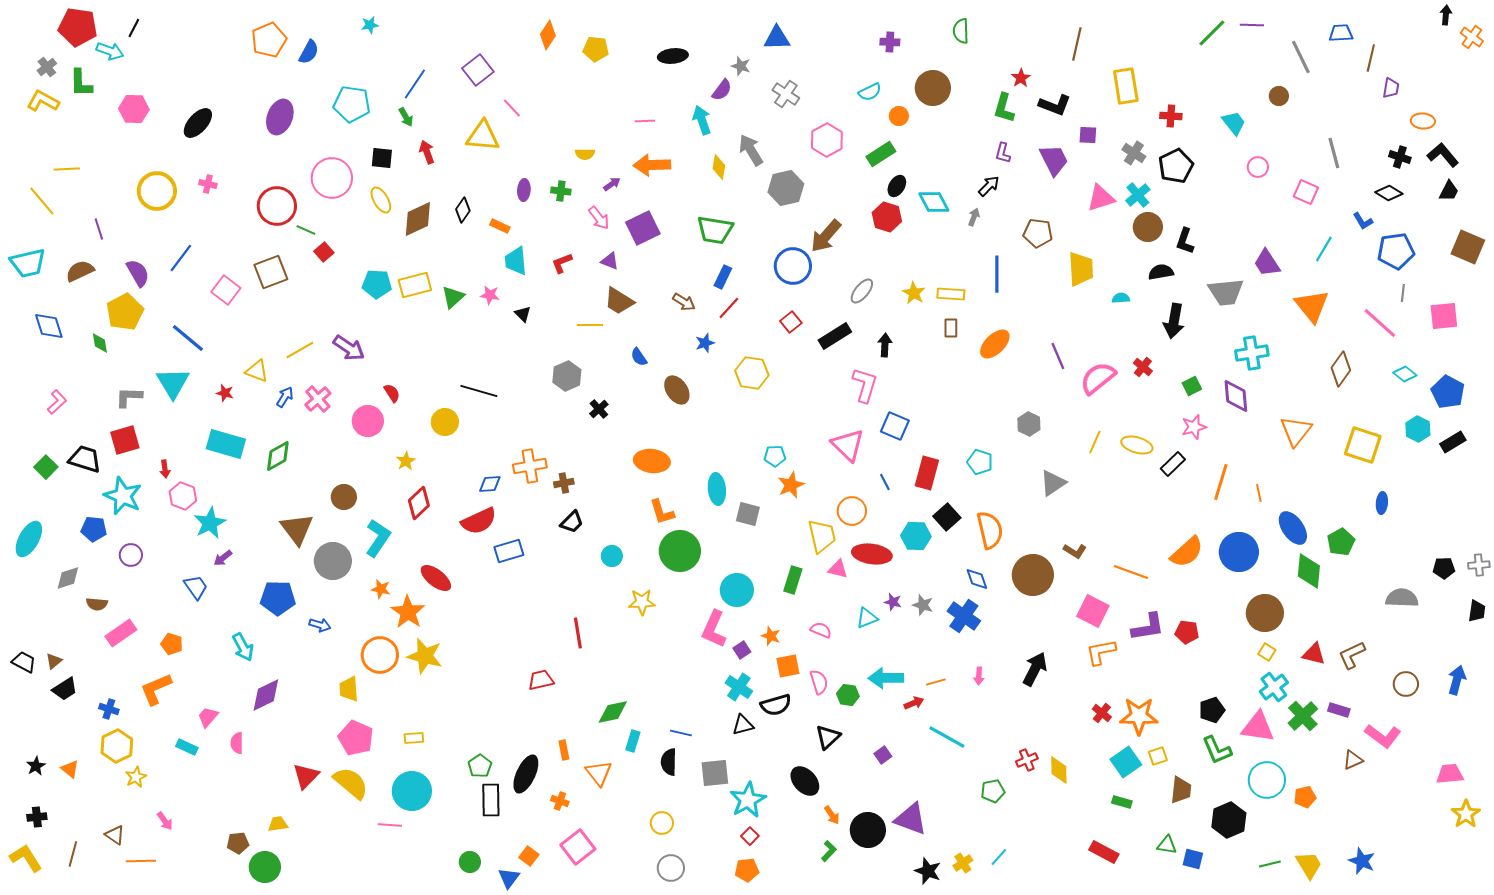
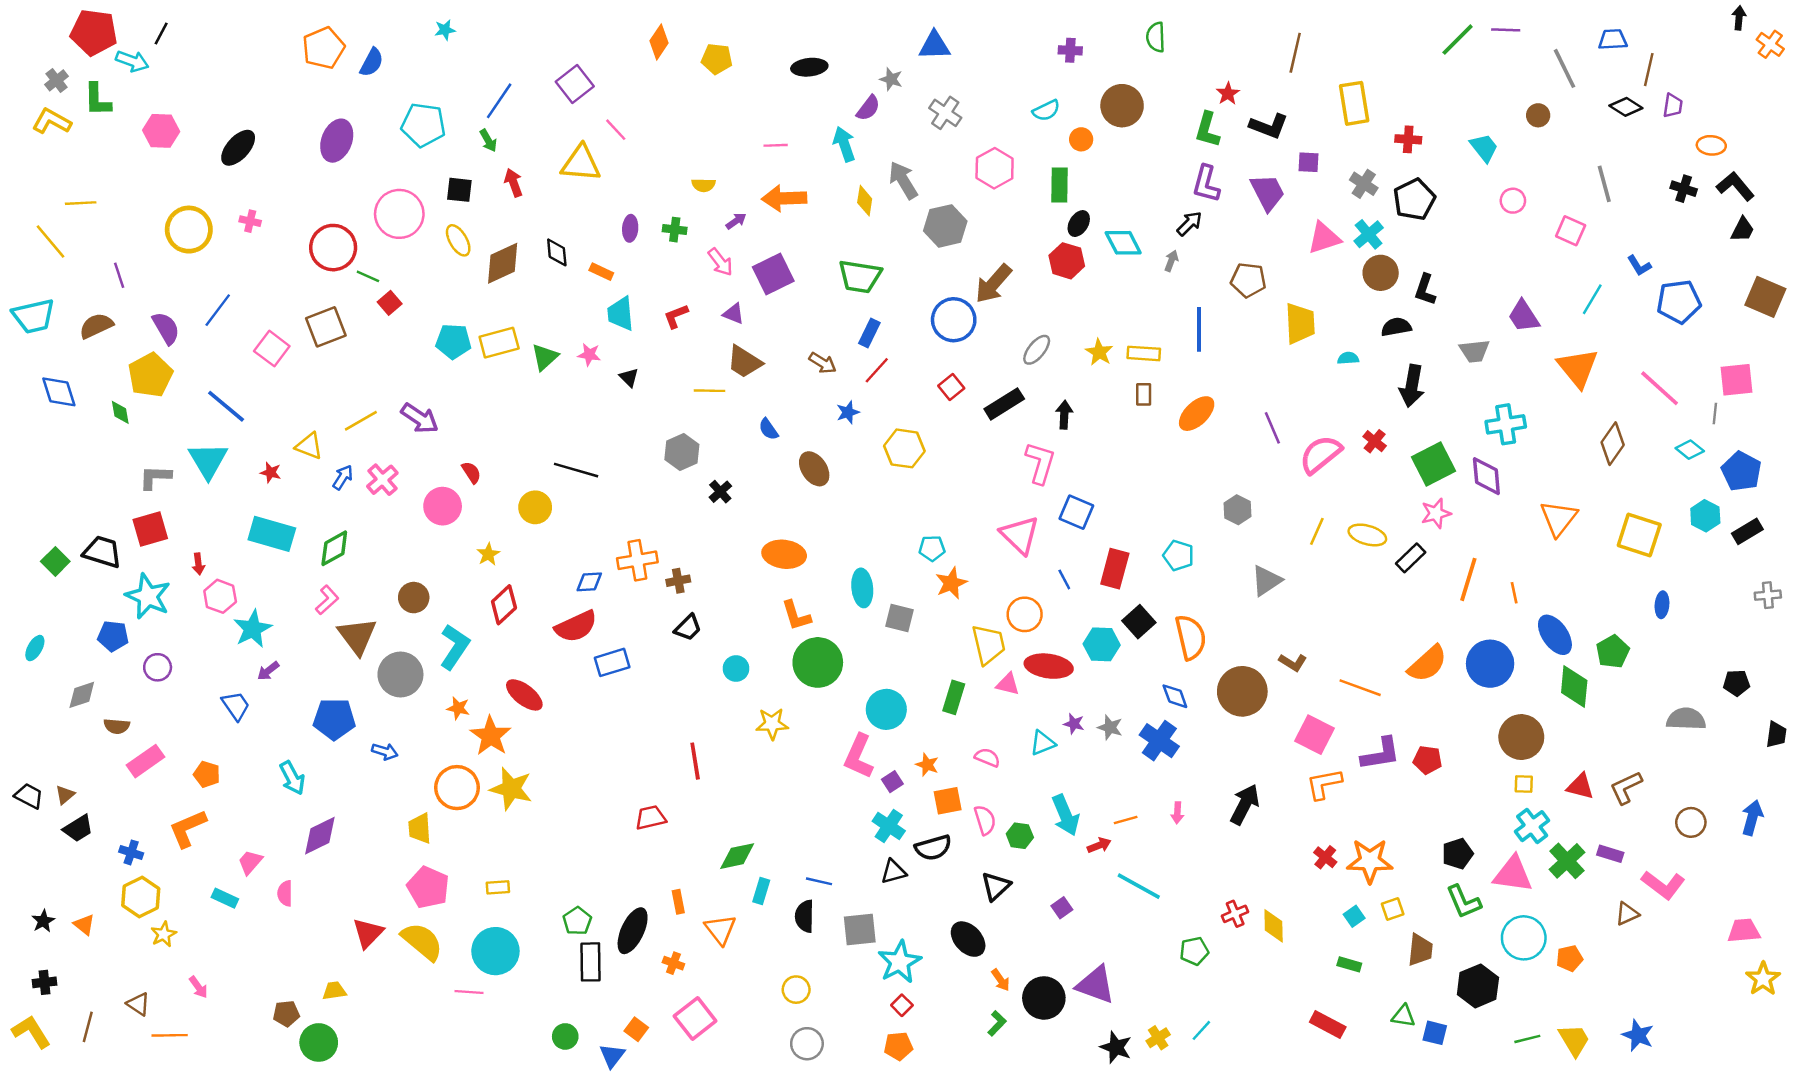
purple L-shape: (1003, 153) -> (1206, 184), size x1.5
green rectangle: (881, 154) -> (1059, 185), turned -56
black diamond: (1389, 193) -> (1626, 107), moved
black diamond: (463, 210) -> (557, 252), turned -40
gray trapezoid: (1226, 292) -> (1474, 351), size x0.7
gray line: (1403, 293) -> (1715, 414), moved
green square: (1192, 386) -> (1434, 464), size x1.8
pink L-shape: (57, 402) -> (327, 600), moved
cyan ellipse: (29, 539) -> (35, 648), size x0.6
gray cross: (1479, 565) -> (1768, 595), moved
yellow square: (1267, 652) -> (1524, 784), turned -30
cyan arrow: (886, 678) -> (1066, 815), turned -112
cyan square: (1126, 762) -> (1354, 916), size x0.6

